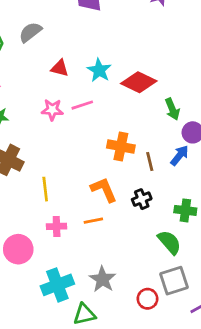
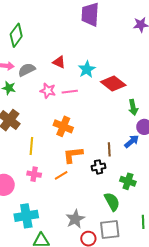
gray semicircle: (30, 32) -> (27, 70), moved
orange cross: (121, 146) -> (63, 126), moved
brown line: (150, 162) -> (109, 149), moved
orange L-shape: (104, 190) -> (73, 155), turned -85
orange line: (93, 221) -> (61, 175), turned -32
gray star: (103, 279) -> (75, 219), moved

